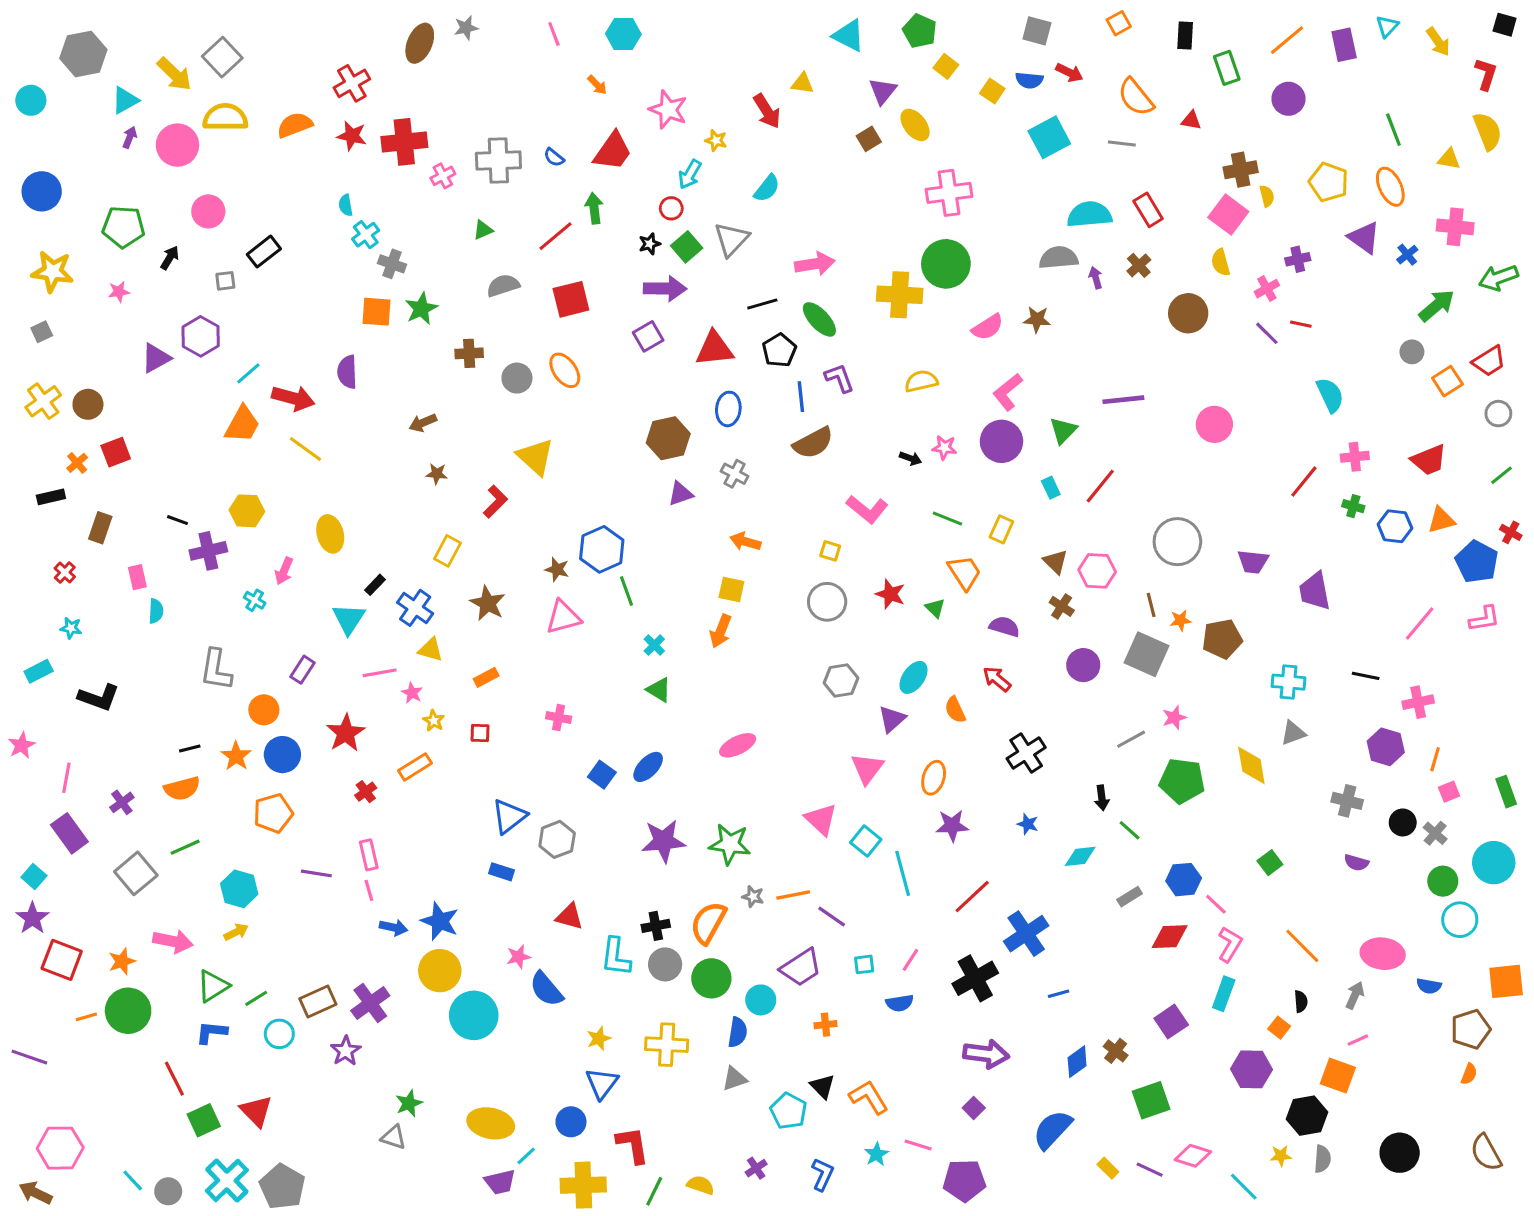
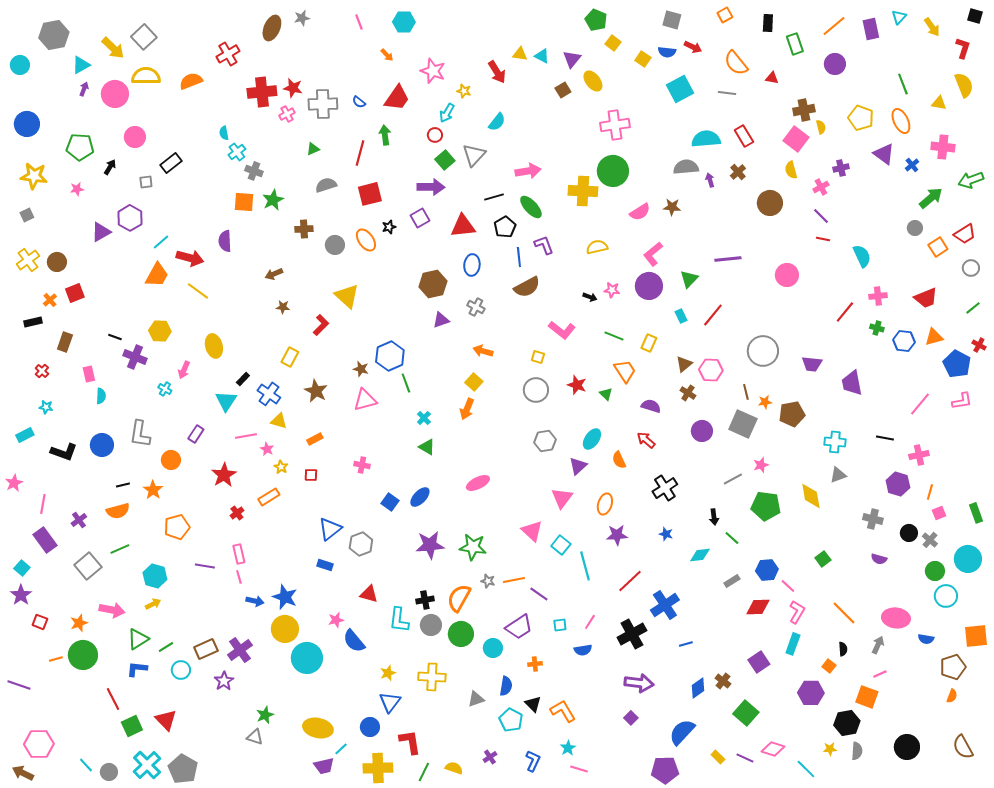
cyan triangle: (849, 35) -> (542, 56), moved, size x0.7
red star: (352, 136) -> (293, 88), moved
red line: (556, 236) -> (360, 153), turned -35
black star: (650, 244) -> (389, 227), moved
red line: (1301, 324) -> (823, 239), moved
purple cross: (208, 551) -> (135, 357), turned 35
brown triangle: (1055, 562) -> (684, 364), turned 36
yellow square: (731, 589) -> (474, 382), turned 30
blue circle: (282, 755) -> (102, 445), moved
red square: (62, 960) -> (40, 622), size x0.6
blue semicircle: (738, 1032) -> (506, 686), moved
green square: (1151, 1100) -> (746, 713), turned -30
pink line: (918, 1145) -> (579, 769), moved
purple pentagon: (964, 1180) -> (665, 770), moved

